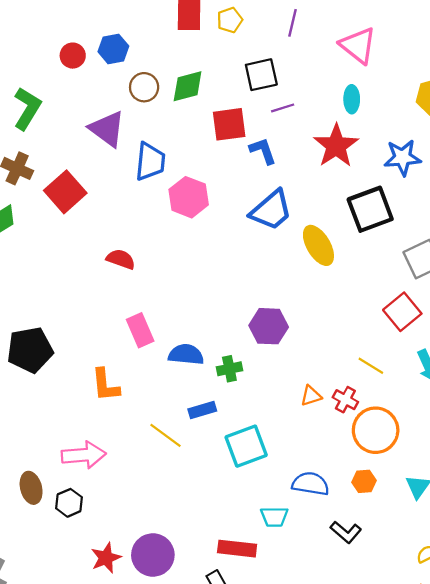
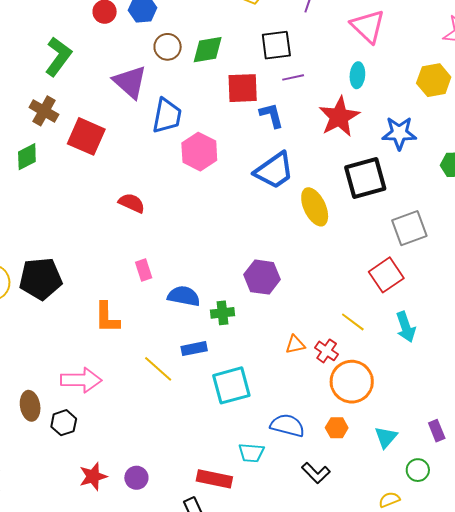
red square: (65, 192) -> (86, 136), turned -30
pink rectangle: (140, 330) -> (144, 270), size x0.7
purple circle: (153, 555) -> (136, 478), size x0.6

